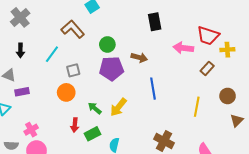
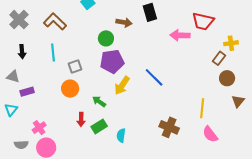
brown L-shape: (73, 29) -> (55, 22), moved
yellow cross: (227, 50) -> (231, 43), moved
cyan line: (52, 54) -> (53, 53), turned -36
brown arrow: (139, 58) -> (124, 22), moved
brown rectangle: (207, 68) -> (219, 58), moved
blue line: (153, 89) -> (154, 77), turned -30
yellow arrow: (118, 107) -> (122, 85), moved
yellow line: (197, 107) -> (202, 108), moved

